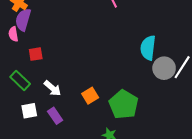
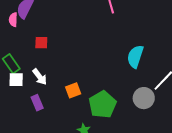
red square: (36, 54) -> (41, 43), moved
gray circle: (164, 68) -> (144, 98), moved
white square: (29, 111) -> (16, 80), moved

